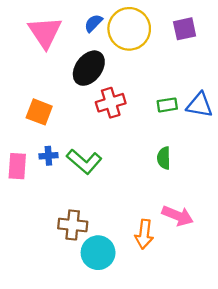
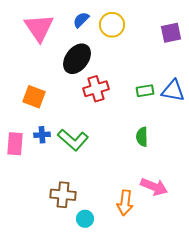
yellow circle: (129, 29) -> (112, 25), size x0.7
purple square: (185, 29) -> (171, 33), moved
cyan circle: (98, 253) -> (85, 219), size x0.6

